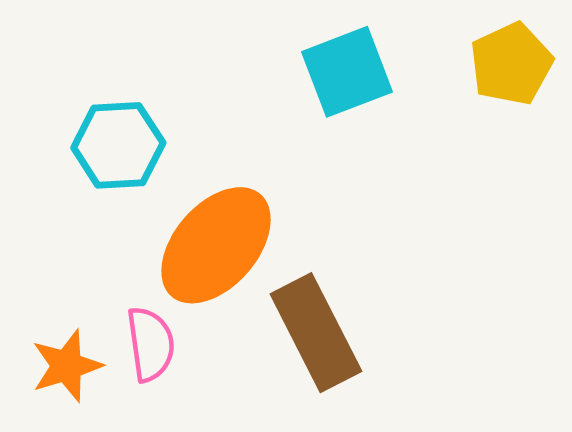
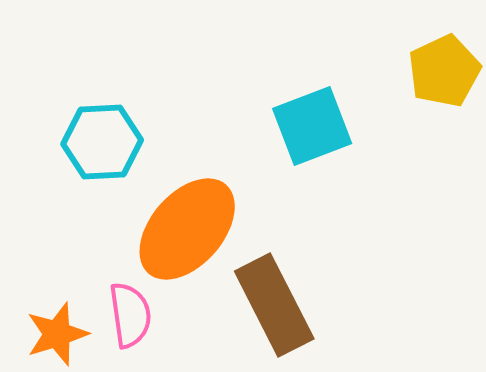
cyan square: (347, 72) -> (312, 126), moved

